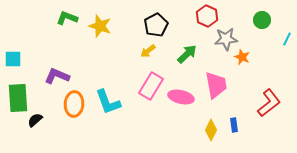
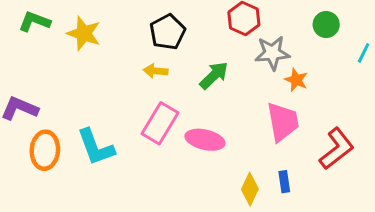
yellow arrow: (148, 51) -> (156, 71), turned 42
pink trapezoid: (216, 85) -> (283, 122), moved

